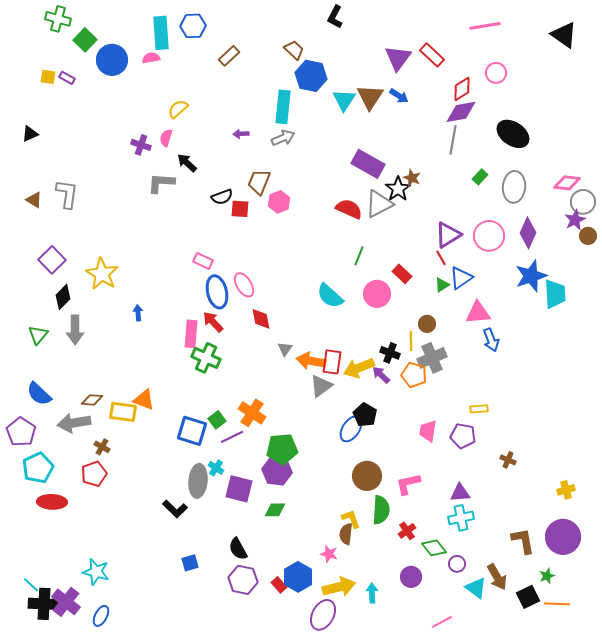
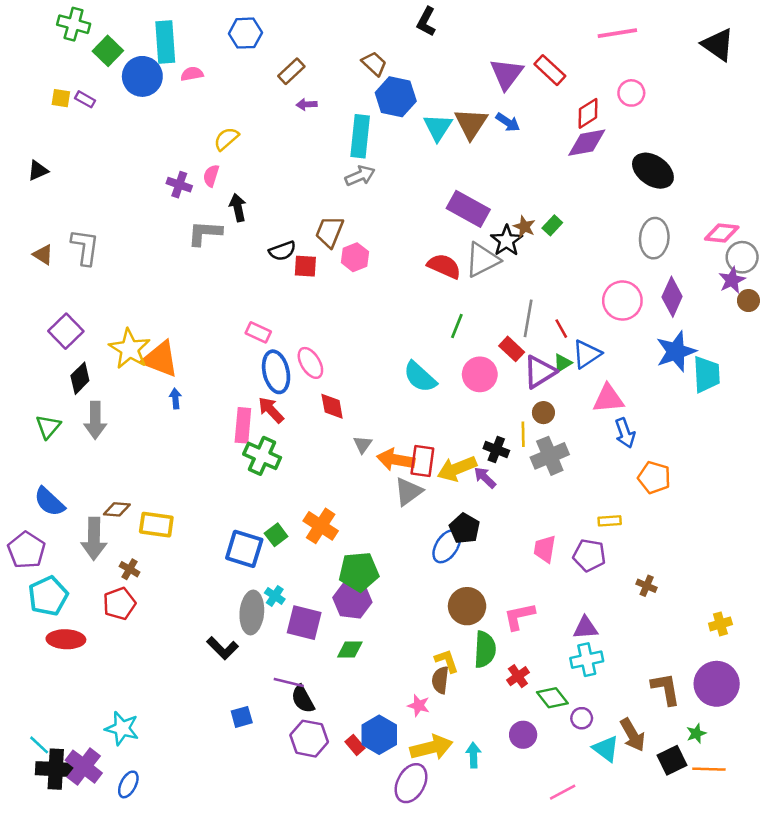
cyan rectangle: (161, 33) -> (165, 42), moved
purple arrow: (241, 134) -> (307, 104), moved
gray line: (453, 140) -> (528, 318), moved
black arrow: (187, 163) -> (238, 208), turned 35
green rectangle: (480, 177) -> (552, 225), moved
purple triangle: (448, 235) -> (540, 372), moved
orange pentagon: (414, 375) -> (654, 478), moved
orange triangle: (144, 400) -> (160, 359), moved, size x1.4
gray arrow: (74, 423) -> (94, 539), turned -80
purple line: (232, 437) -> (289, 683), moved, turned 40

